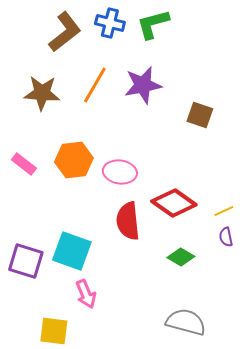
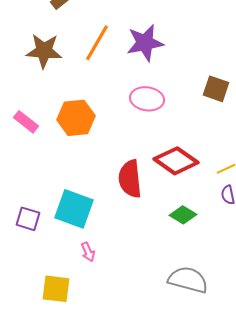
brown square: (200, 115) -> (216, 89), moved
pink ellipse: (120, 172) -> (147, 99), moved
purple square: (26, 261) -> (28, 219), size x0.7
pink arrow: (86, 294) -> (88, 252), size x0.7

